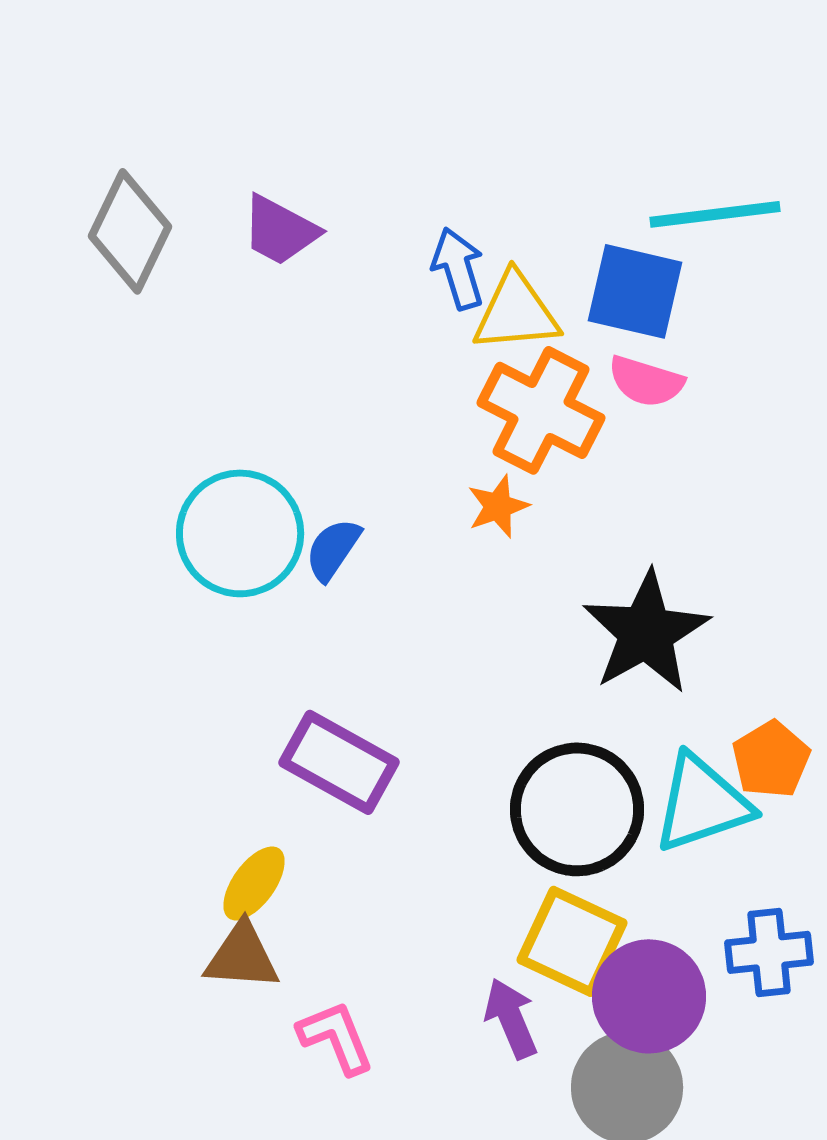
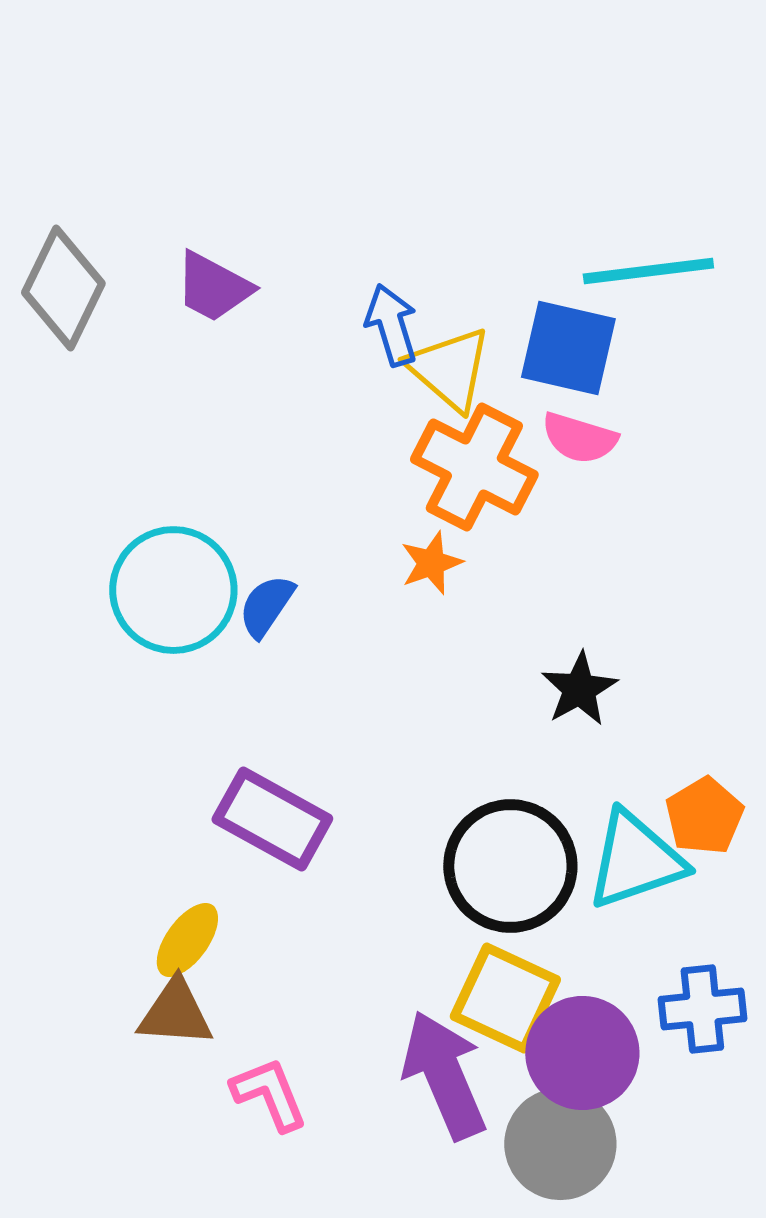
yellow triangle: (516, 312) -> (449, 369), turned 46
black star: (646, 632) -> (579, 689), size x0.6
purple arrow: (511, 1018) -> (444, 1075), size x1.6

